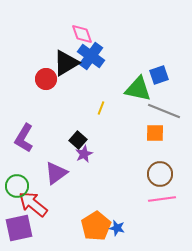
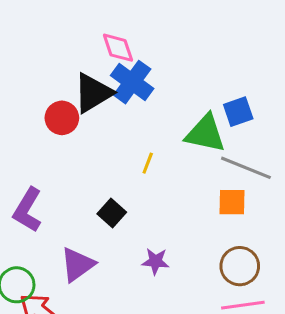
purple star: (84, 154) -> (155, 261), moved, turned 30

